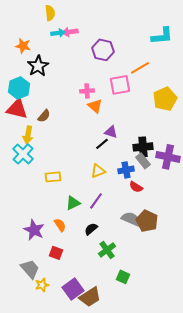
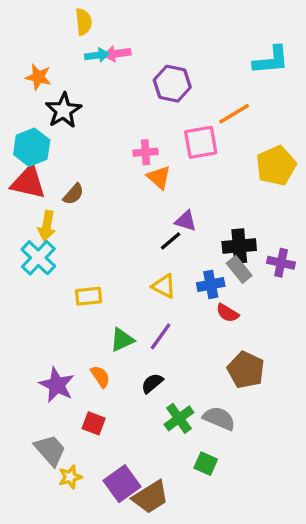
purple cross: (168, 157) -> (281, 263), size x0.7
yellow triangle: (98, 171) -> (164, 286), turned 49
gray semicircle: (131, 219) -> (219, 418), moved

